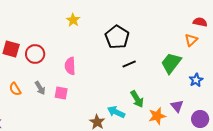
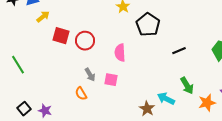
black pentagon: (117, 37) -> (148, 25), moved
orange semicircle: (15, 89) -> (81, 94), moved

